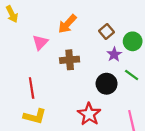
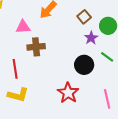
pink triangle: (40, 42) -> (23, 27), turned 42
brown cross: (70, 60) -> (36, 47), moved

